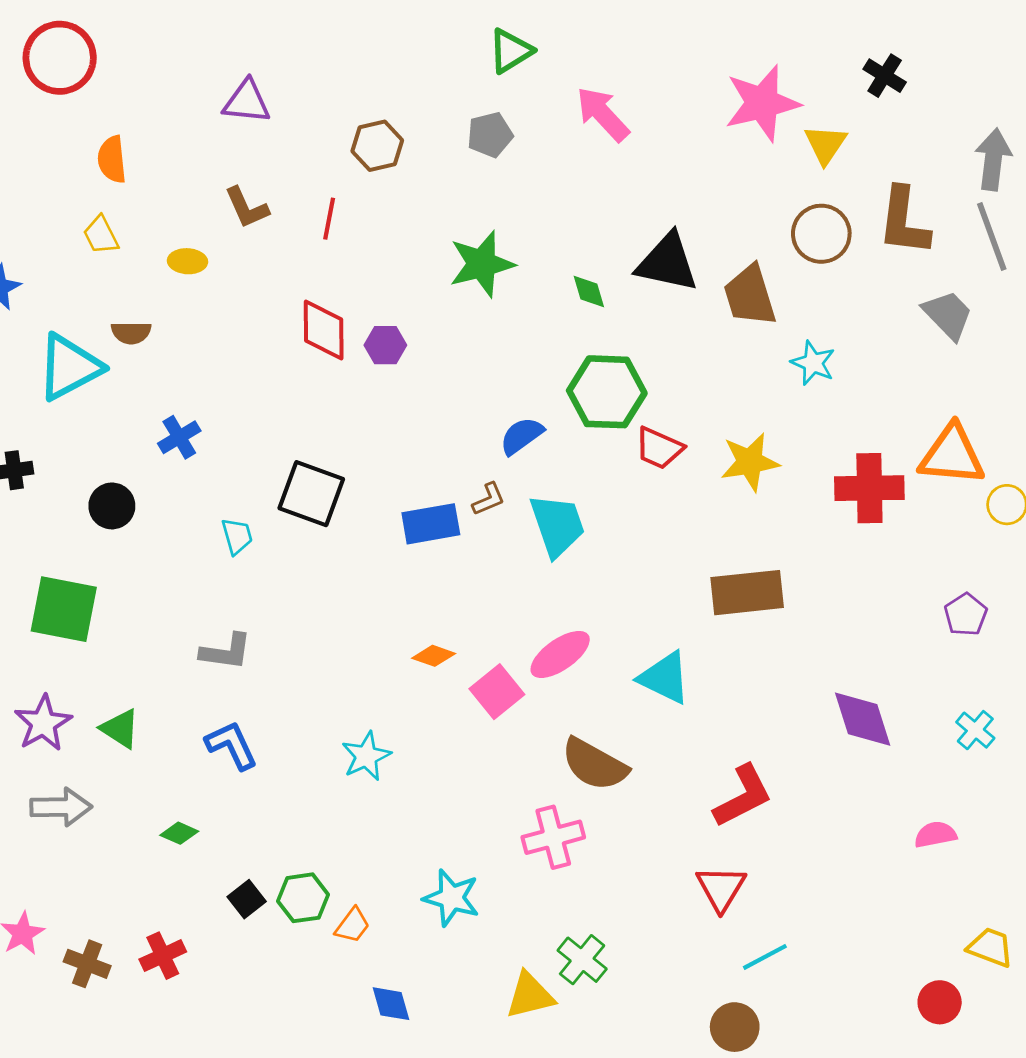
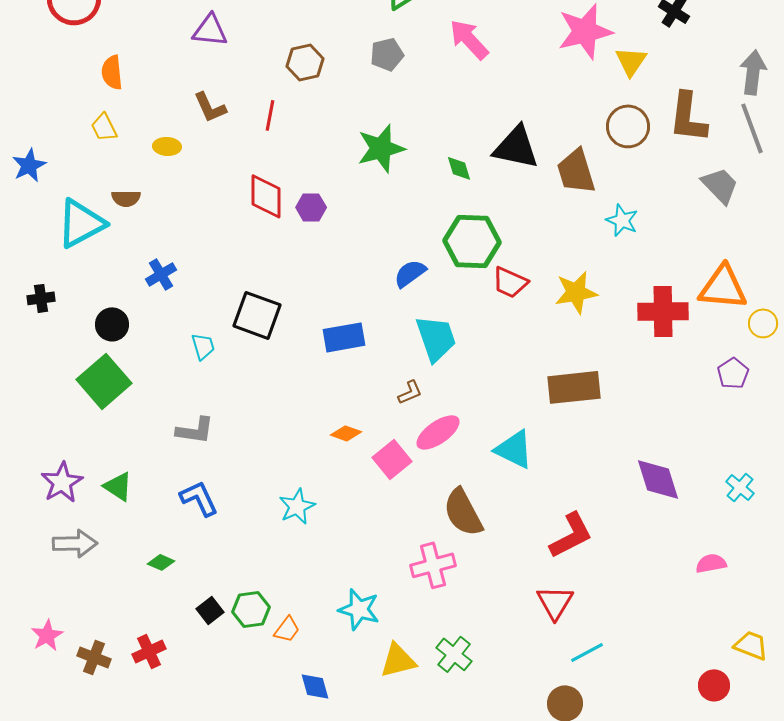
brown L-shape: (489, 499) -> (410, 392), moved
green square: (64, 609) -> (104, 381), moved, turned 38
purple pentagon: (966, 615) -> (733, 373), moved
brown semicircle: (594, 764) -> (463, 512), turned 33
yellow triangle: (530, 995) -> (398, 660), moved

